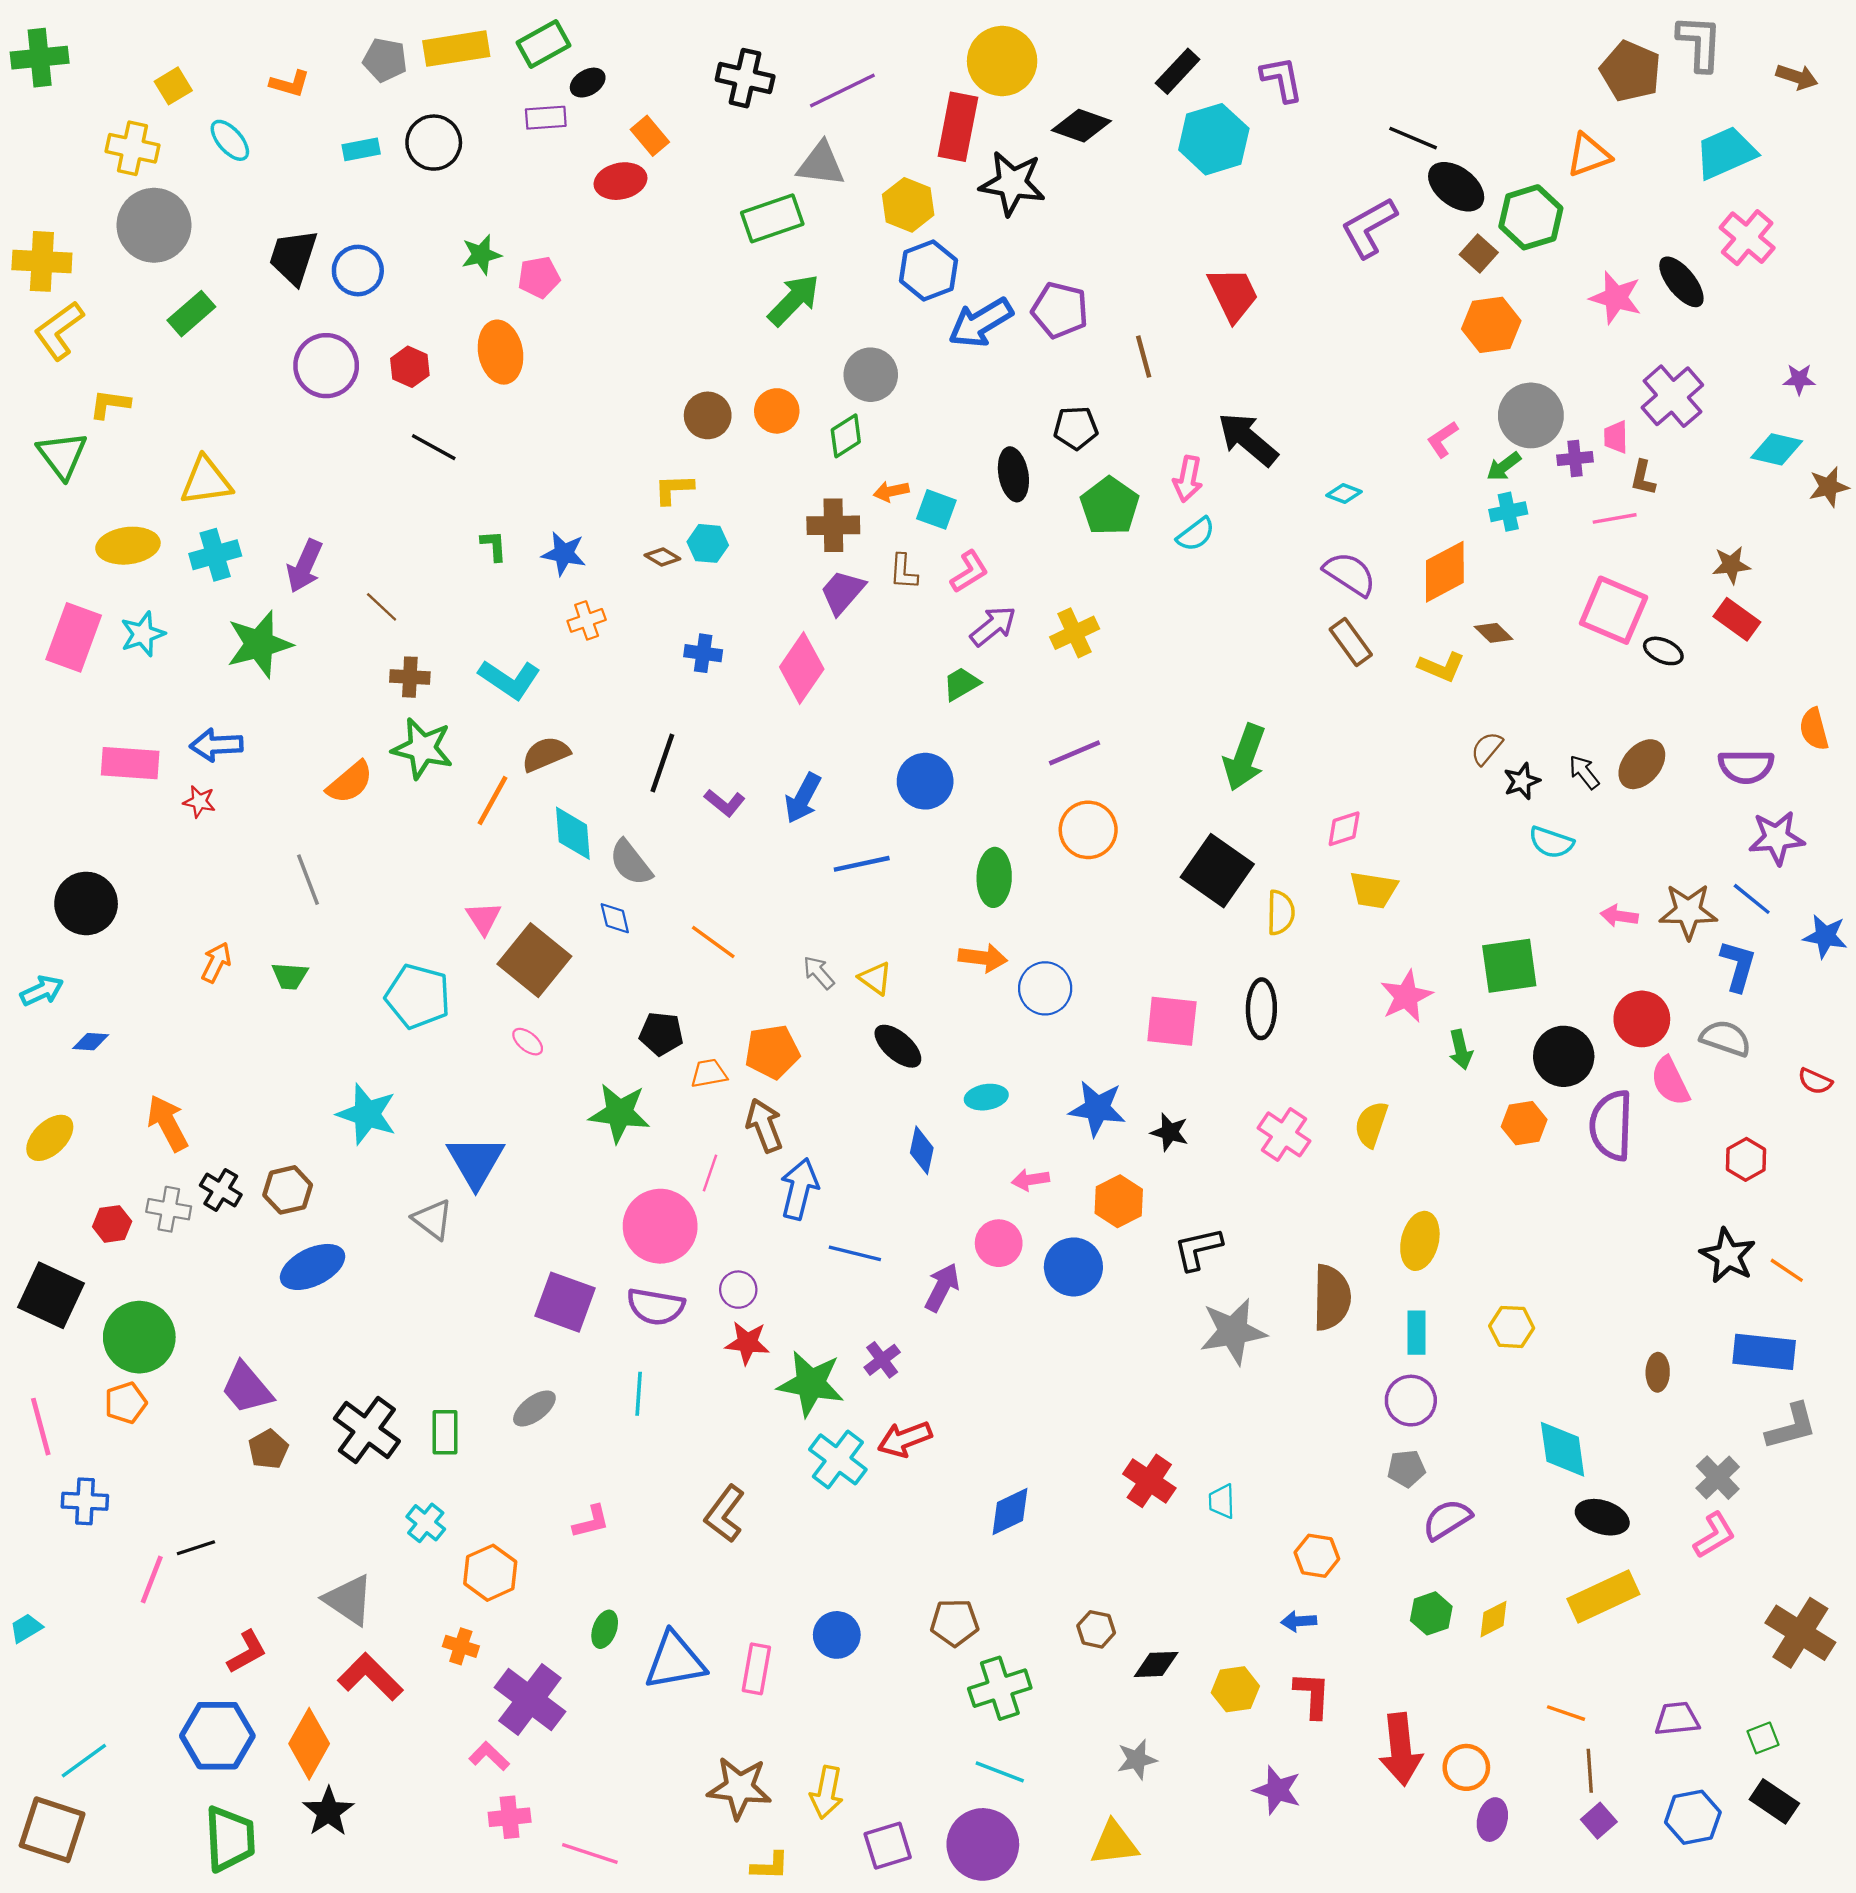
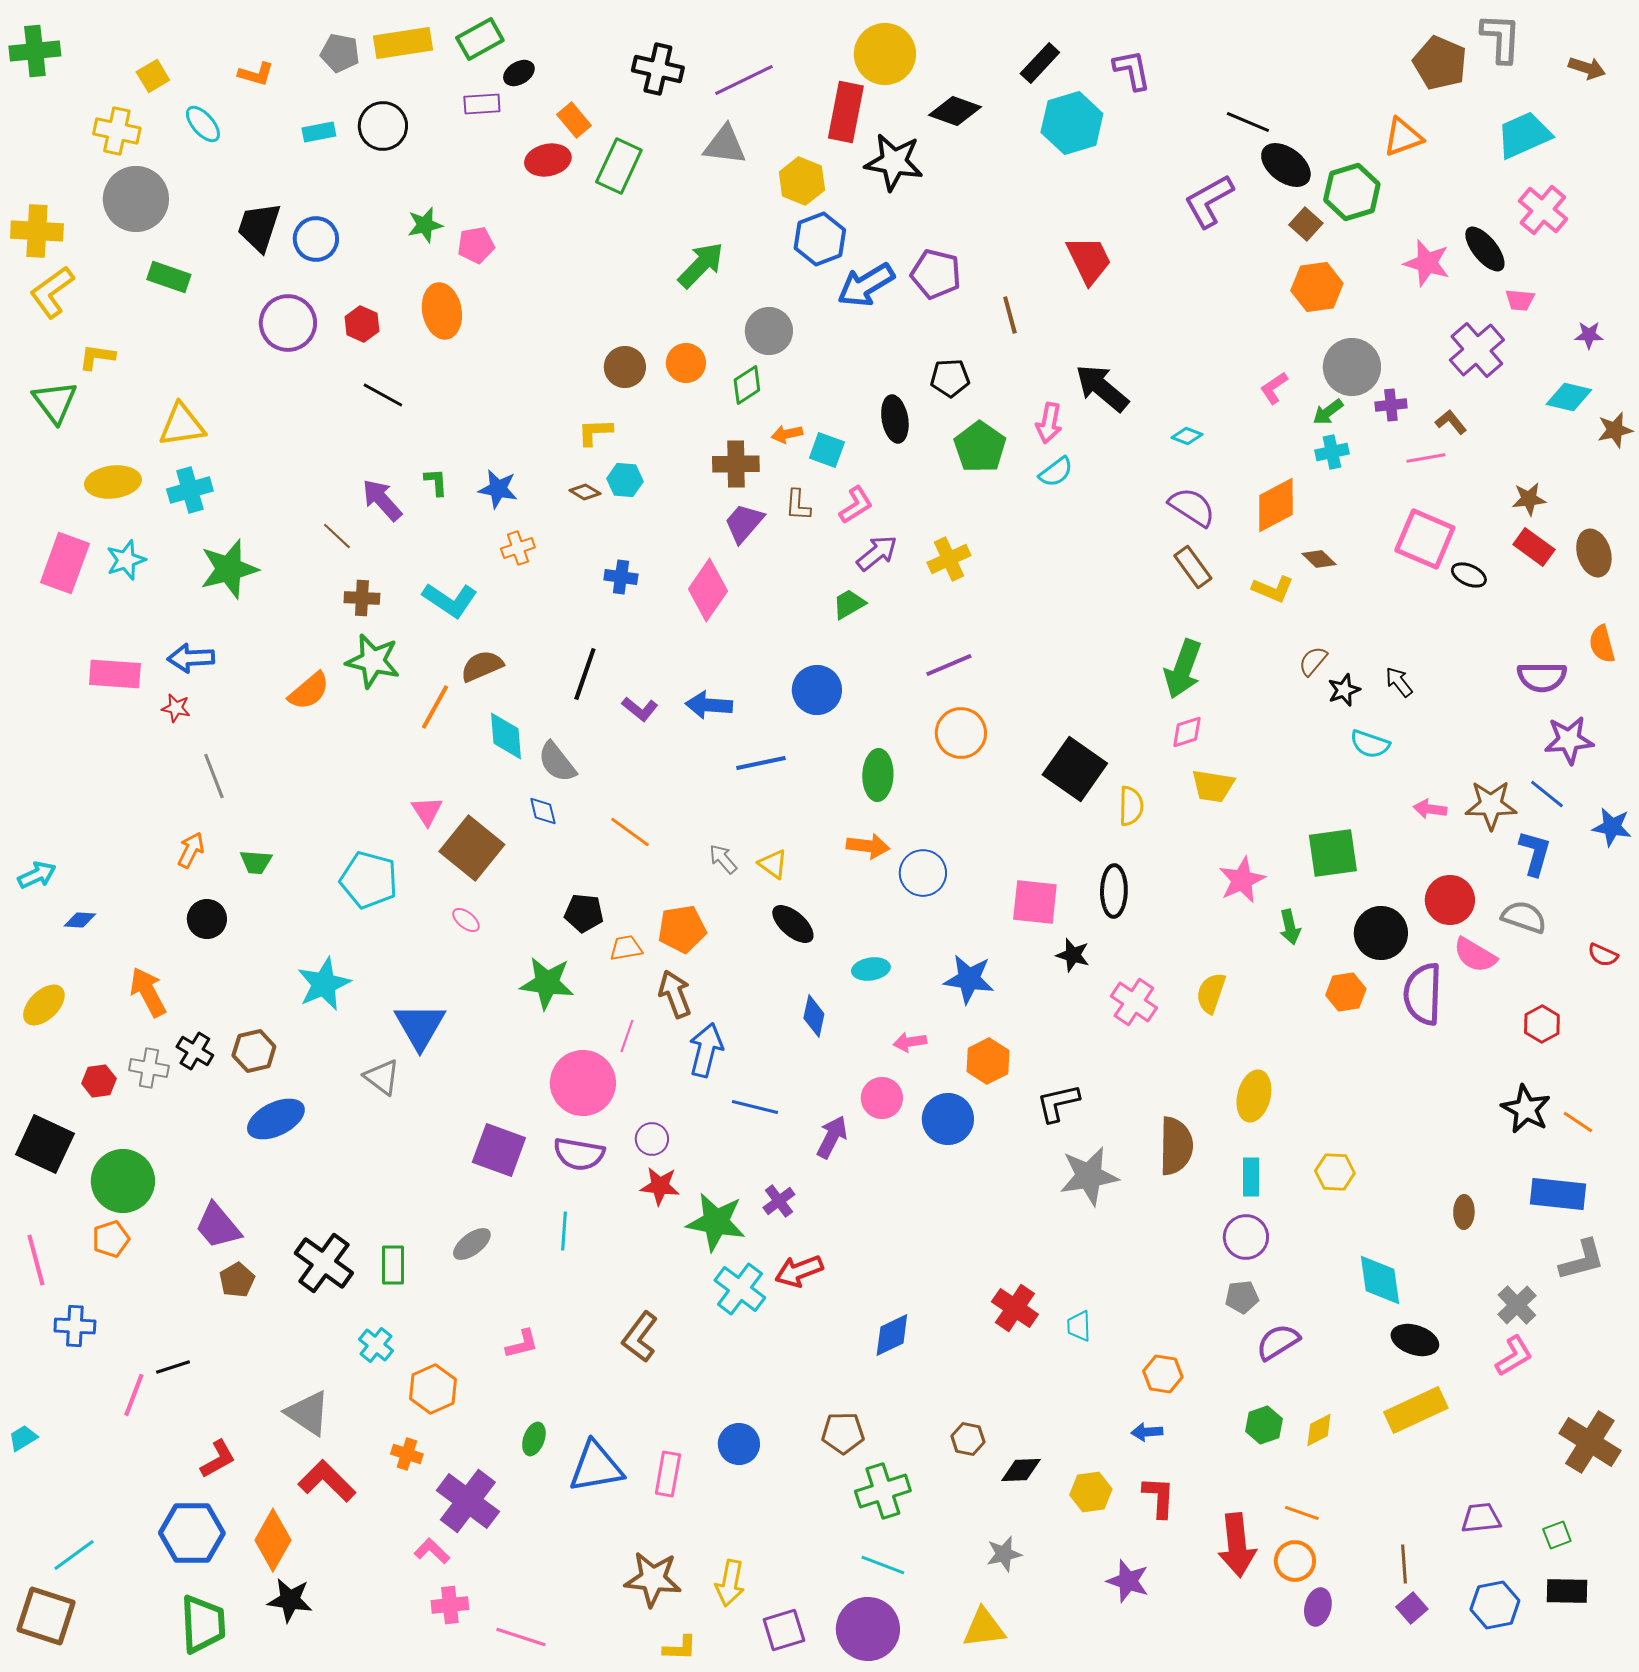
green rectangle: (772, 218) -> (619, 166), moved, turned -46
green rectangle: (191, 314) -> (169, 277), turned 60
pink trapezoid: (1616, 437) -> (1520, 300), moved, turned -84
brown L-shape: (1643, 478) -> (1451, 422), turned 128
purple arrow: (305, 566) -> (382, 500), moved, turned 114
green arrow: (1244, 757) -> (1183, 669), moved
brown ellipse: (1642, 764) -> (1594, 553), moved, turned -57
blue arrow: (803, 798) -> (709, 705), turned 66
gray line: (308, 880) -> (214, 776), moved
black circle: (86, 903) -> (207, 919), moved, size x0.7
pink semicircle: (1670, 1081) -> (1475, 955), turned -33
cyan star: (367, 1114) -> (324, 984), turned 30
black star: (1170, 1132) -> (1073, 955), moved
orange line: (1566, 1713) -> (1302, 1513), moved
black rectangle: (1774, 1801) -> (1567, 1591), turned -33
black star: (328, 1812) -> (290, 1600), turned -30

